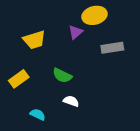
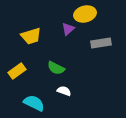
cyan semicircle: (38, 115) -> (34, 103), size x1.5

